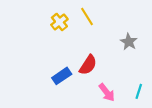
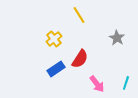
yellow cross: (59, 22) -> (54, 39), moved

